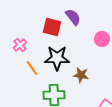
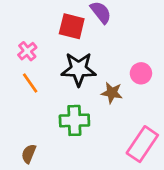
pink circle: (102, 39) -> (141, 73), moved
orange line: (32, 68) -> (30, 83), moved

